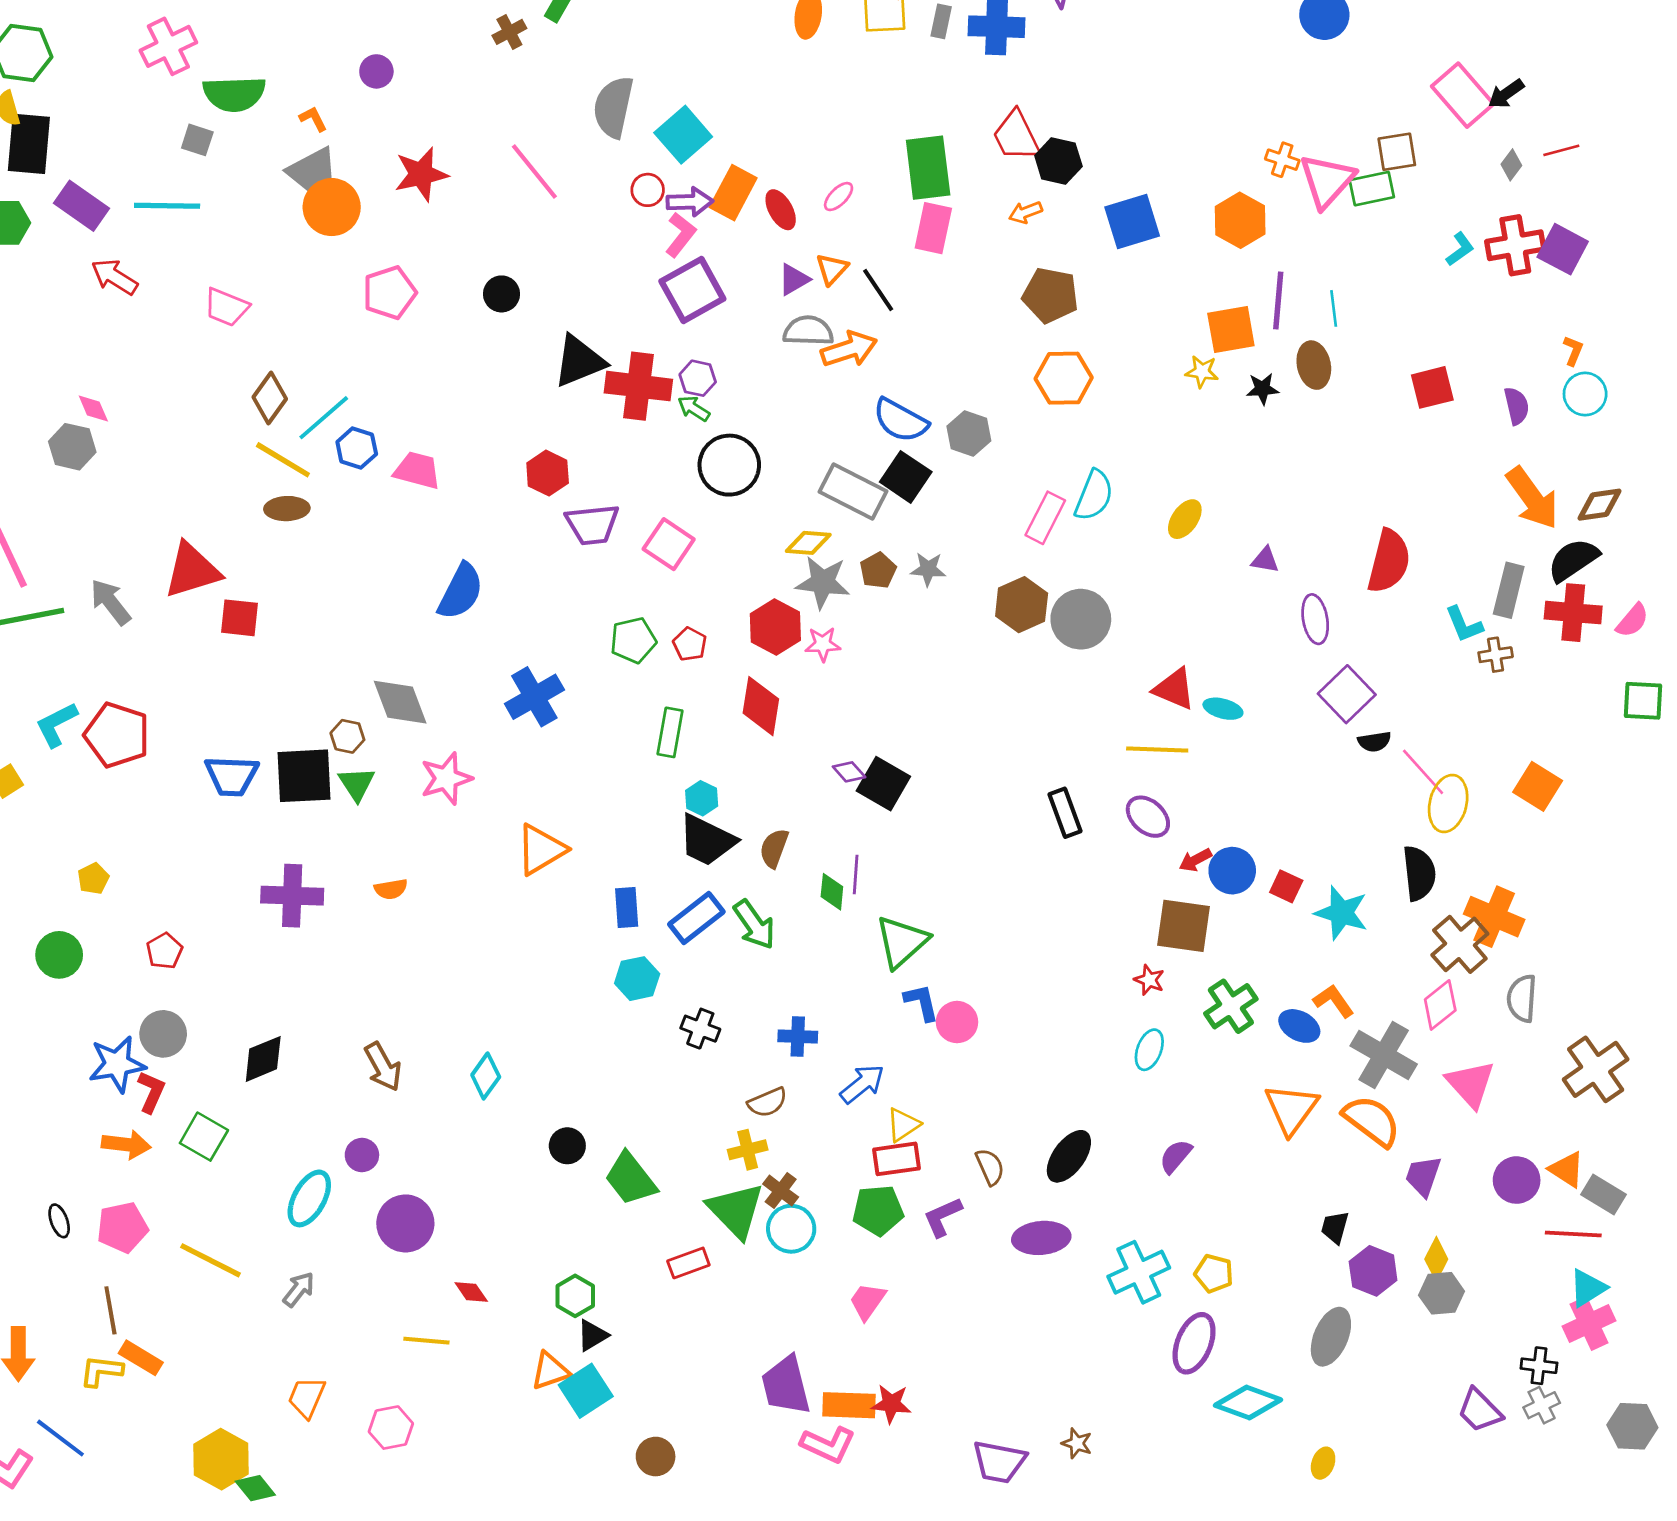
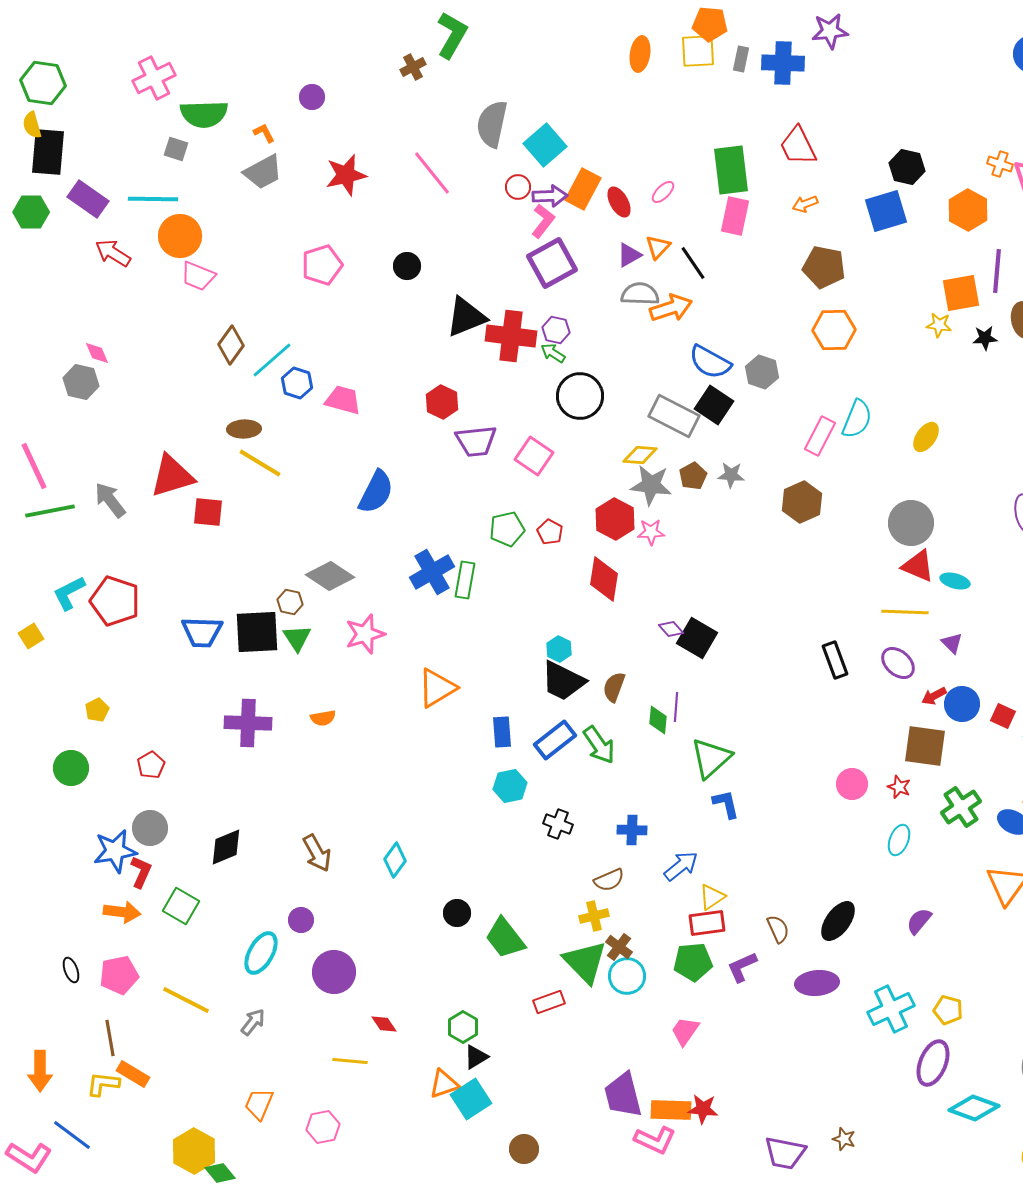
black hexagon: (1058, 161) -> (907, 167), moved
orange circle: (332, 207) -> (180, 236), moved
yellow line: (283, 460) -> (260, 463), moved
purple triangle: (1265, 560) -> (952, 643), moved, turned 35
gray circle: (1081, 619) -> (911, 523), moved
gray diamond: (400, 702) -> (330, 576), turned -36
green rectangle: (670, 732) -> (465, 580), moved
pink circle: (957, 1022) -> (852, 784), moved

